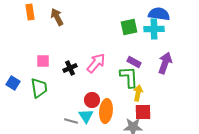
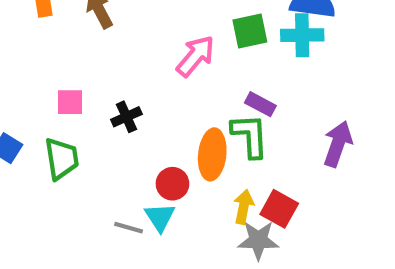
pink arrow: (96, 63) -> (195, 56), moved
purple arrow: (165, 63) -> (338, 144), moved
yellow arrow: (138, 93) -> (244, 207), moved
orange ellipse: (106, 111) -> (212, 154), moved
red square: (143, 112) -> (279, 209), turned 30

